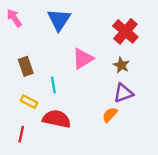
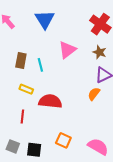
brown rectangle: (26, 66) -> (21, 61), turned 35
cyan line: (53, 85) -> (40, 65), moved

